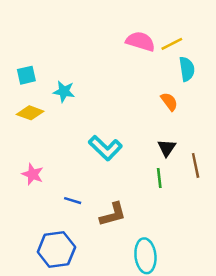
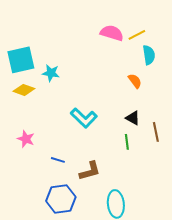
cyan square: (26, 75) -> (21, 60), size x1.8
black triangle: (167, 148) -> (133, 118), turned -35
blue hexagon: (56, 250) -> (61, 199), moved

